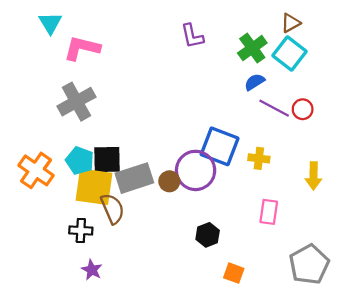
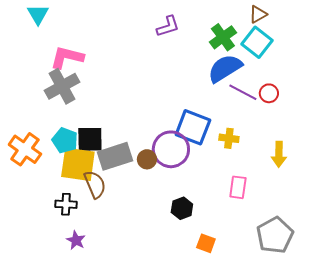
purple L-shape: (192, 36) -> (168, 26), turned -95
pink L-shape: (82, 48) -> (67, 57), moved
blue semicircle: (255, 82) -> (225, 68), size x1.8

